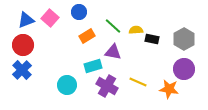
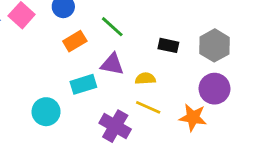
yellow semicircle: (136, 30) -> (145, 79), moved
purple cross: (107, 86) -> (115, 126), moved

